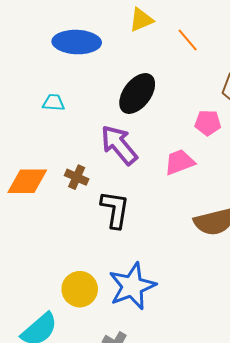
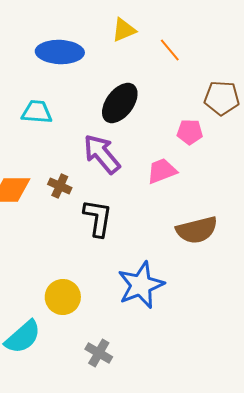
cyan trapezoid: (53, 103) -> (37, 112), size x1.4
blue star: (132, 286) -> (141, 285), moved

